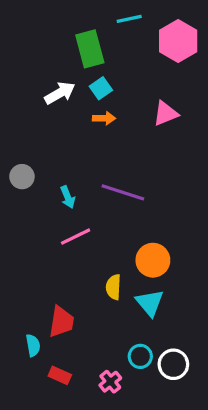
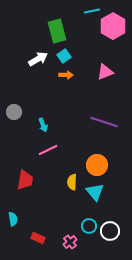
cyan line: (129, 19) -> (92, 11), moved
purple line: (123, 192) -> (104, 122), moved
red trapezoid: (61, 322) -> (25, 180), moved
cyan semicircle: (33, 345) -> (13, 219), moved

